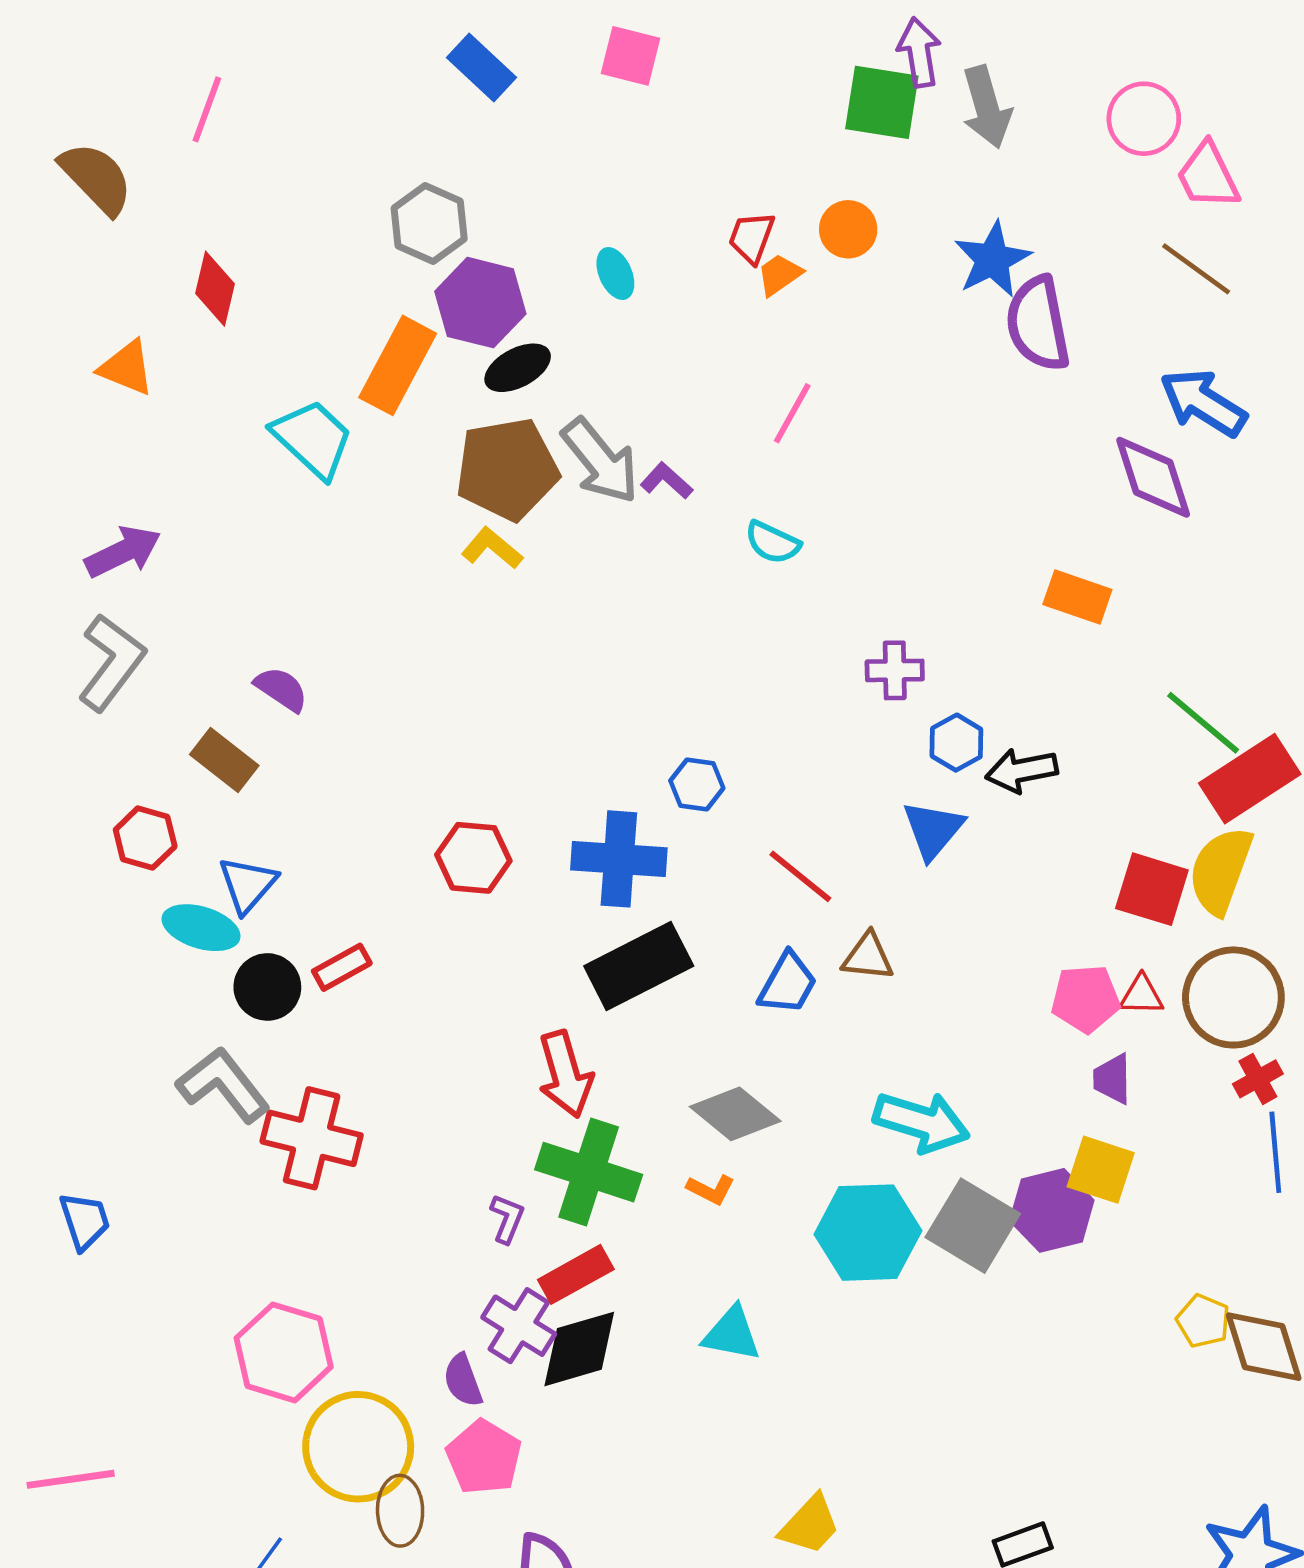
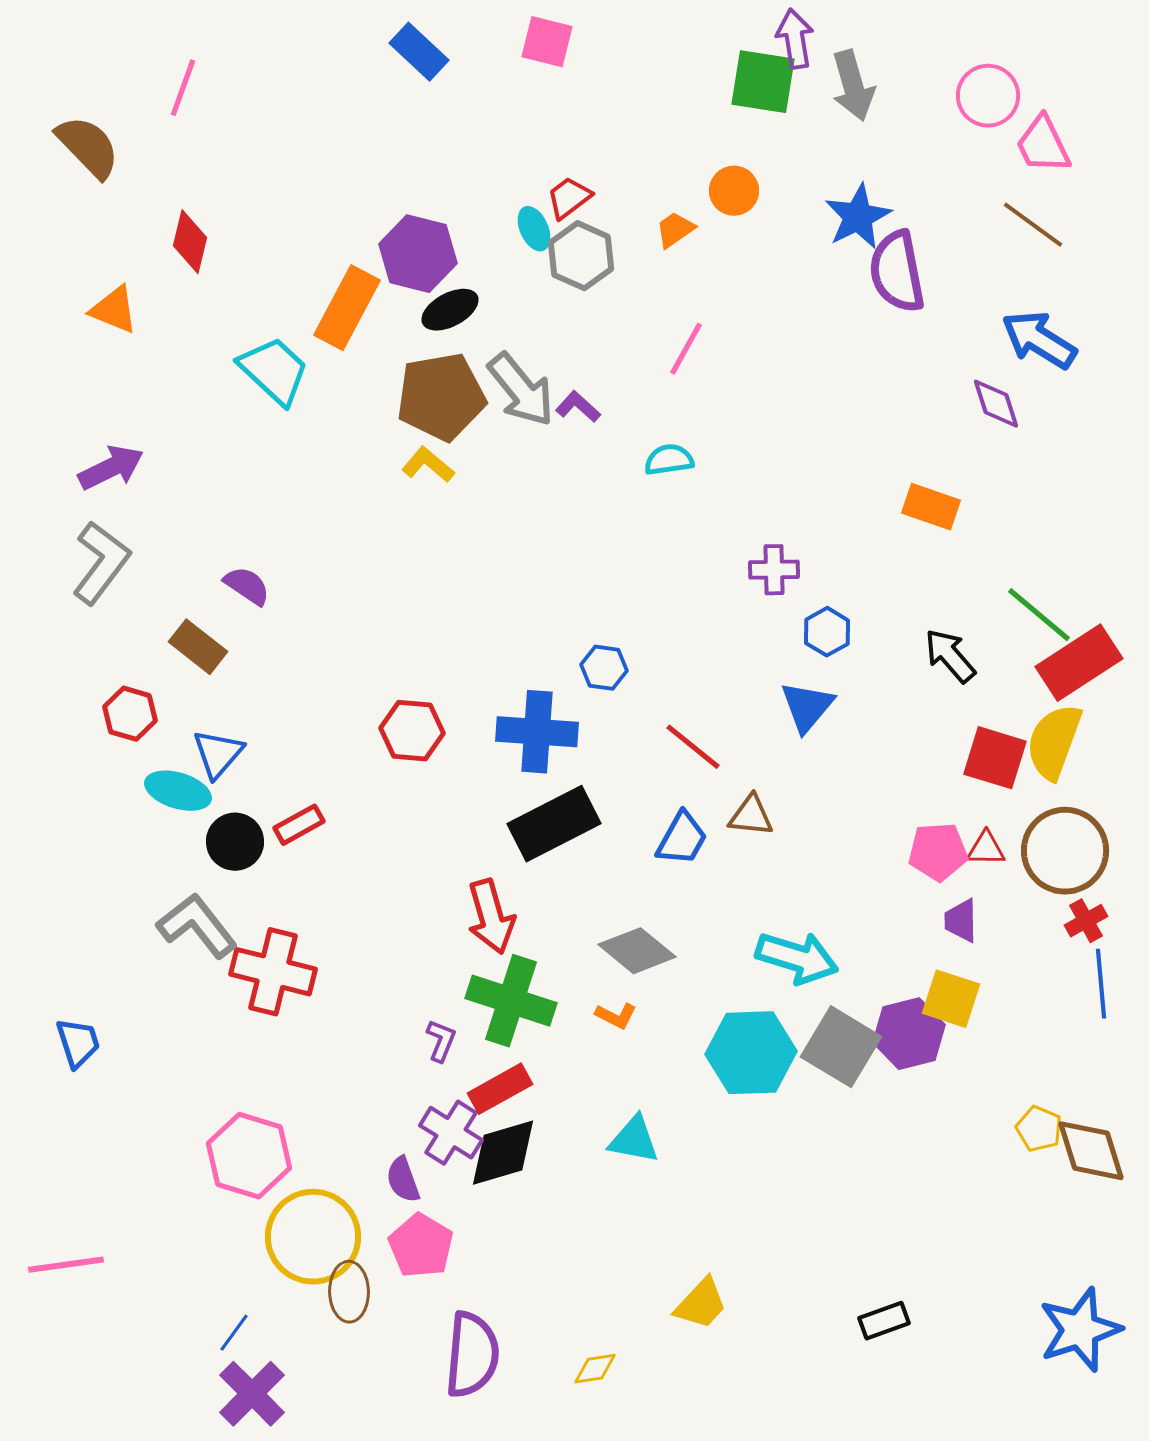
gray hexagon: (429, 223) -> (581, 256), moved
red trapezoid: (752, 237) -> (569, 198), moved, turned 33
purple diamond: (1153, 477) -> (996, 404), size x0.7
cyan semicircle: (772, 542) -> (669, 460), turned 147
black arrow: (1022, 770) -> (950, 656), moved, turned 60

